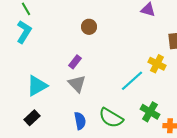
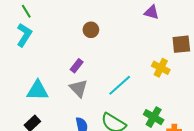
cyan line: (132, 81) -> (120, 85), moved
cyan triangle: (37, 86) -> (38, 90), turned 30

